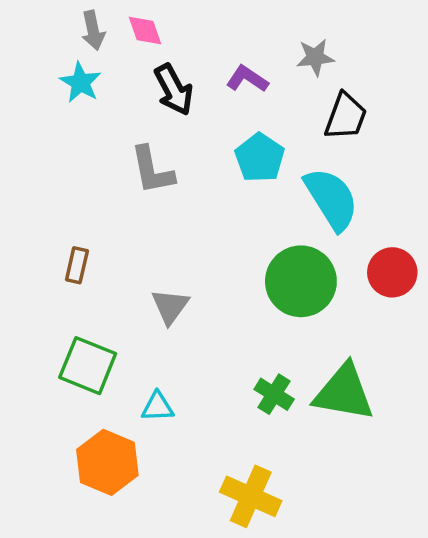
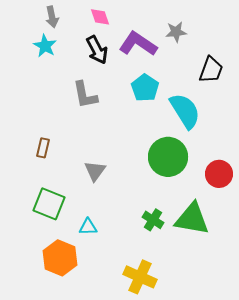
pink diamond: (145, 30) -> (100, 17), moved
purple L-shape: (247, 79) -> (138, 44), size x1.6
black trapezoid: (346, 116) -> (211, 70), moved
red circle: (392, 272) -> (219, 174), moved

